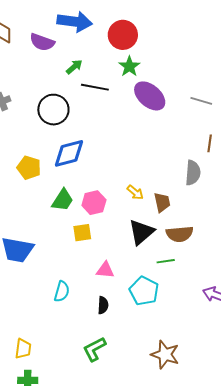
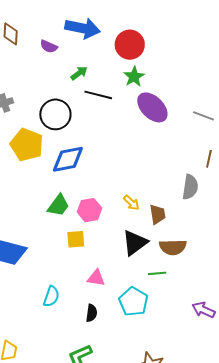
purple semicircle: (42, 42) -> (49, 46), size x0.7
yellow pentagon: (29, 168) -> (27, 145), moved, size x1.4

